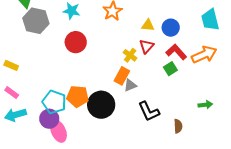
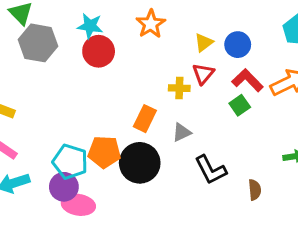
yellow triangle: (148, 25) -> (204, 43), turned -40
red circle: (76, 42) -> (99, 51), moved
yellow cross: (130, 55) -> (179, 88), turned -32
orange rectangle: (122, 76) -> (145, 119), moved
pink ellipse: (59, 131) -> (78, 205), turned -55

